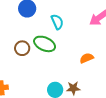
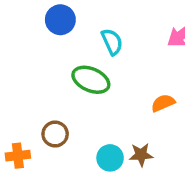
brown circle: (22, 48) -> (55, 134), moved

